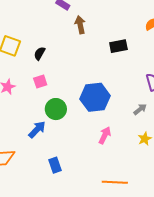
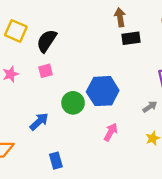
brown arrow: (80, 25) -> (120, 17), moved
black semicircle: (40, 53) -> (47, 41), size x1.6
green circle: (56, 109) -> (73, 103), moved

